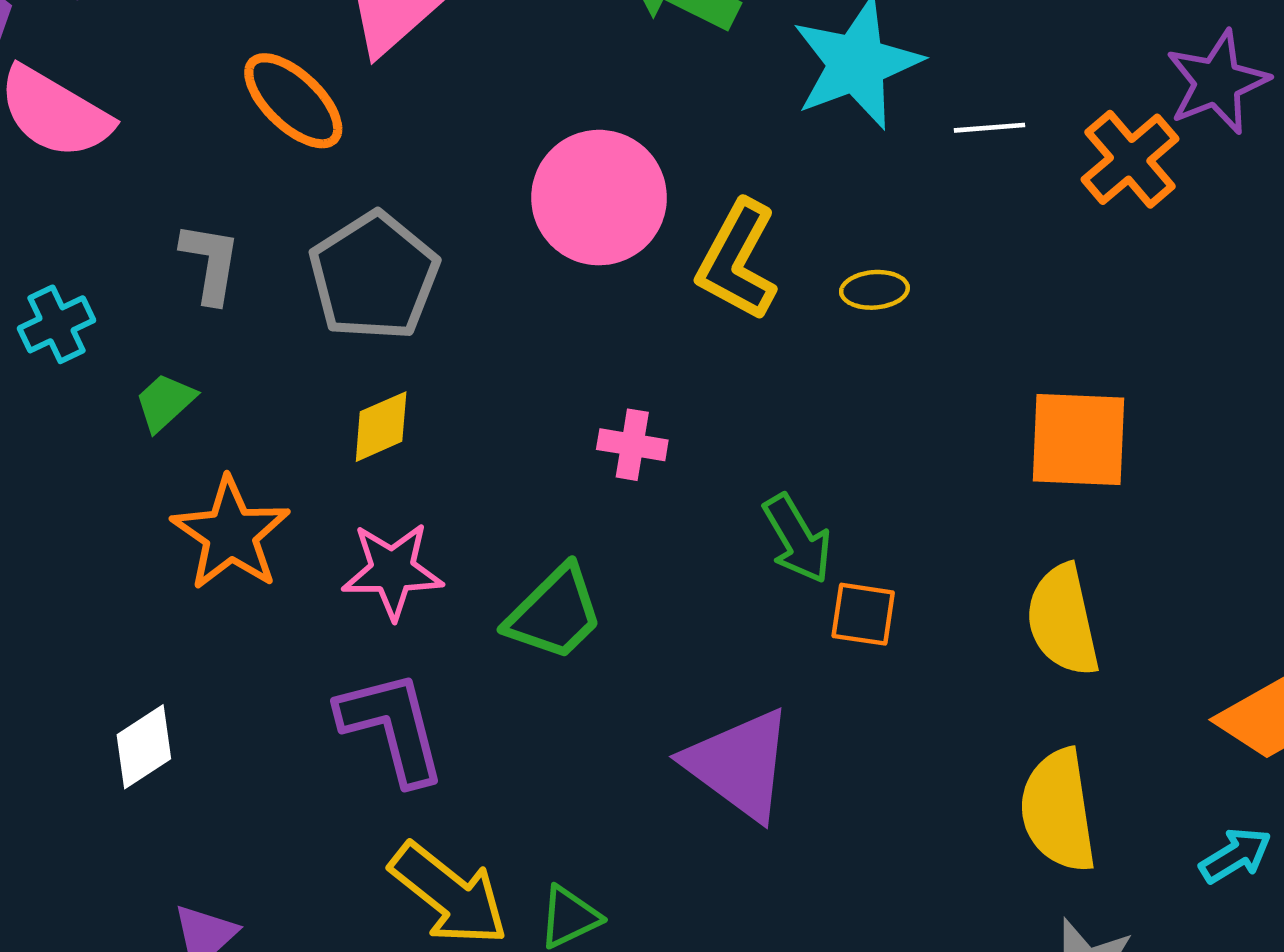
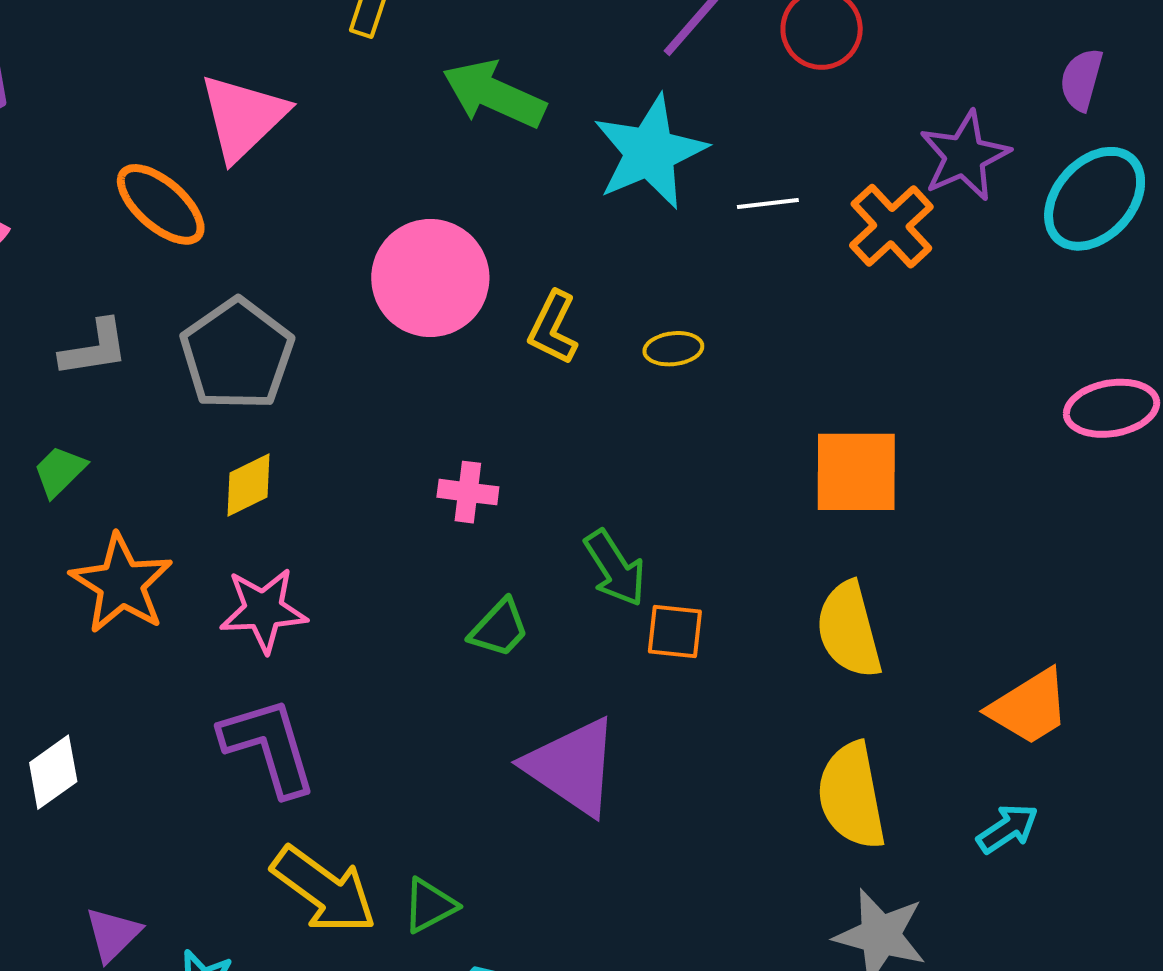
yellow L-shape: (737, 260) -> (553, 328), size x0.7
gray L-shape: (210, 263) -> (94, 348), turned 74
green trapezoid: (555, 613) -> (499, 628), moved, size x0.7

